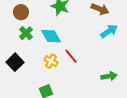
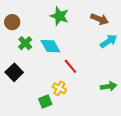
brown circle: (21, 12) -> (12, 22), moved
yellow cross: (51, 61) -> (59, 88), moved

